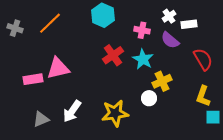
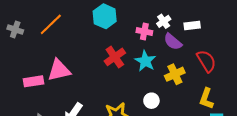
white cross: (169, 16) -> (164, 21), moved
yellow cross: (162, 81) -> (175, 74), moved

